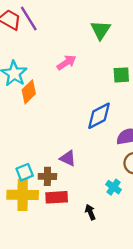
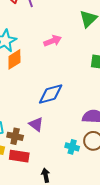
blue diamond: (99, 116) -> (51, 94), moved
cyan cross: (114, 187) -> (72, 147), moved, turned -32

